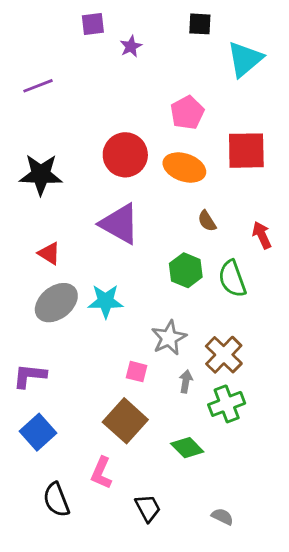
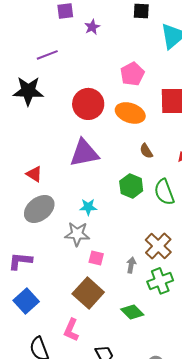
purple line: (38, 86) -> (47, 55), moved
black star: (41, 175) -> (28, 91), moved
purple triangle: (120, 224) -> (84, 153), turned -40
cyan star: (106, 301) -> (88, 207), moved, size x0.7
gray star: (169, 338) -> (77, 234), moved, turned 30

